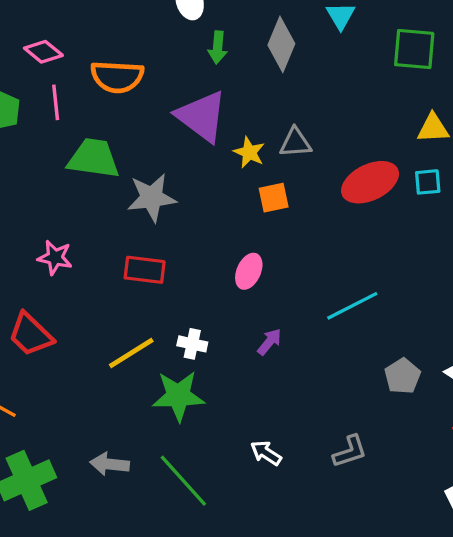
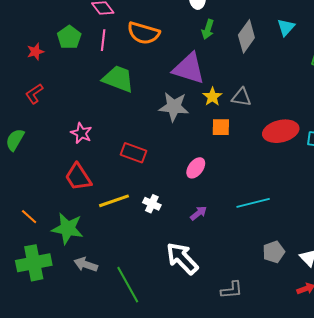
purple triangle: (202, 116) -> (189, 68), turned -33
gray star: (152, 198) -> (174, 107), moved
red trapezoid: (31, 334) -> (78, 177), moved
green star: (178, 396) -> (68, 229), moved
white arrow: (266, 453) -> (182, 258), moved, size x1.8

